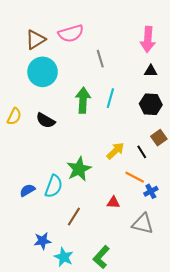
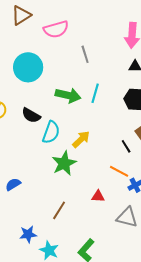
brown triangle: (35, 39) -> (21, 15), moved
green arrow: (83, 100) -> (68, 95), turned 100
yellow arrow: (115, 151) -> (81, 139), moved
cyan semicircle: (54, 186) -> (51, 132), moved

